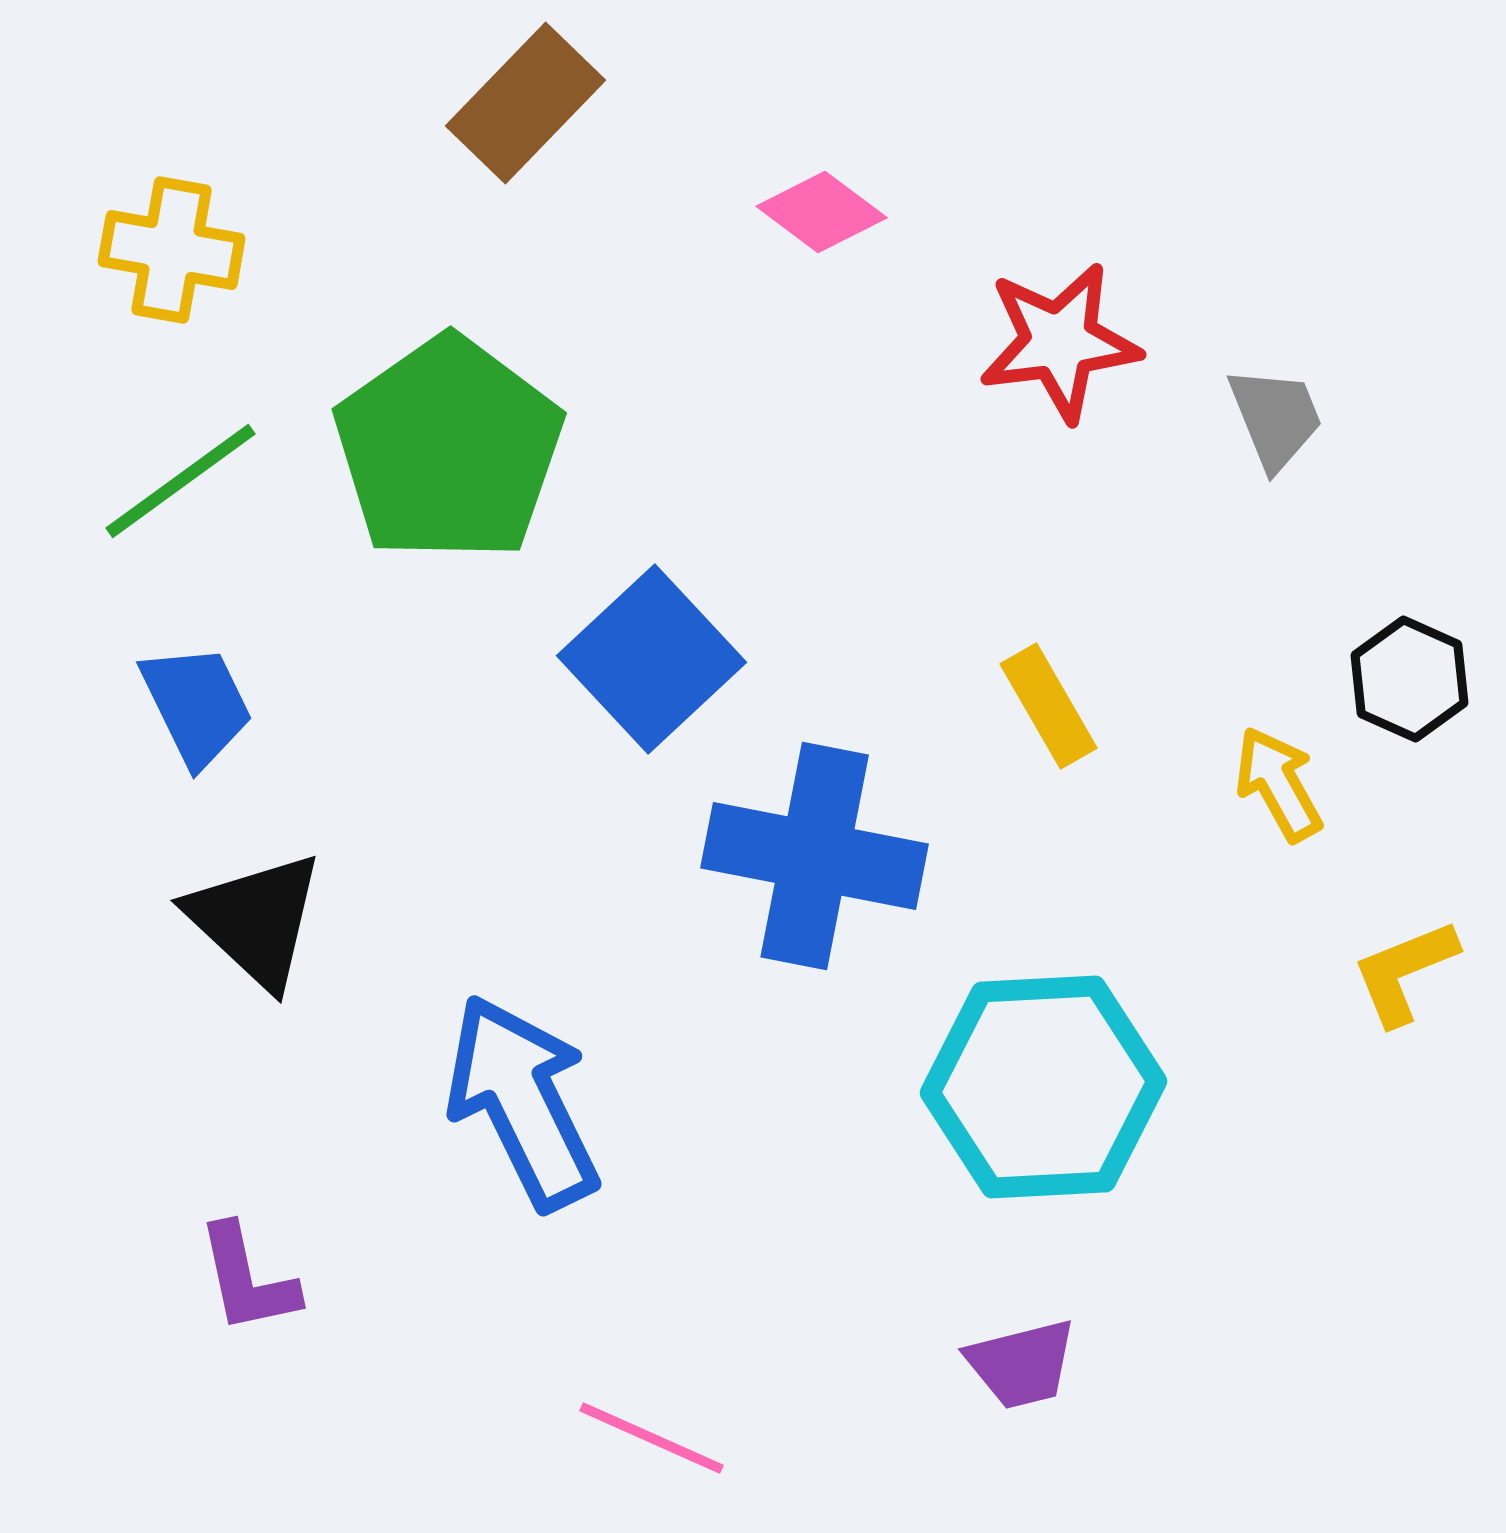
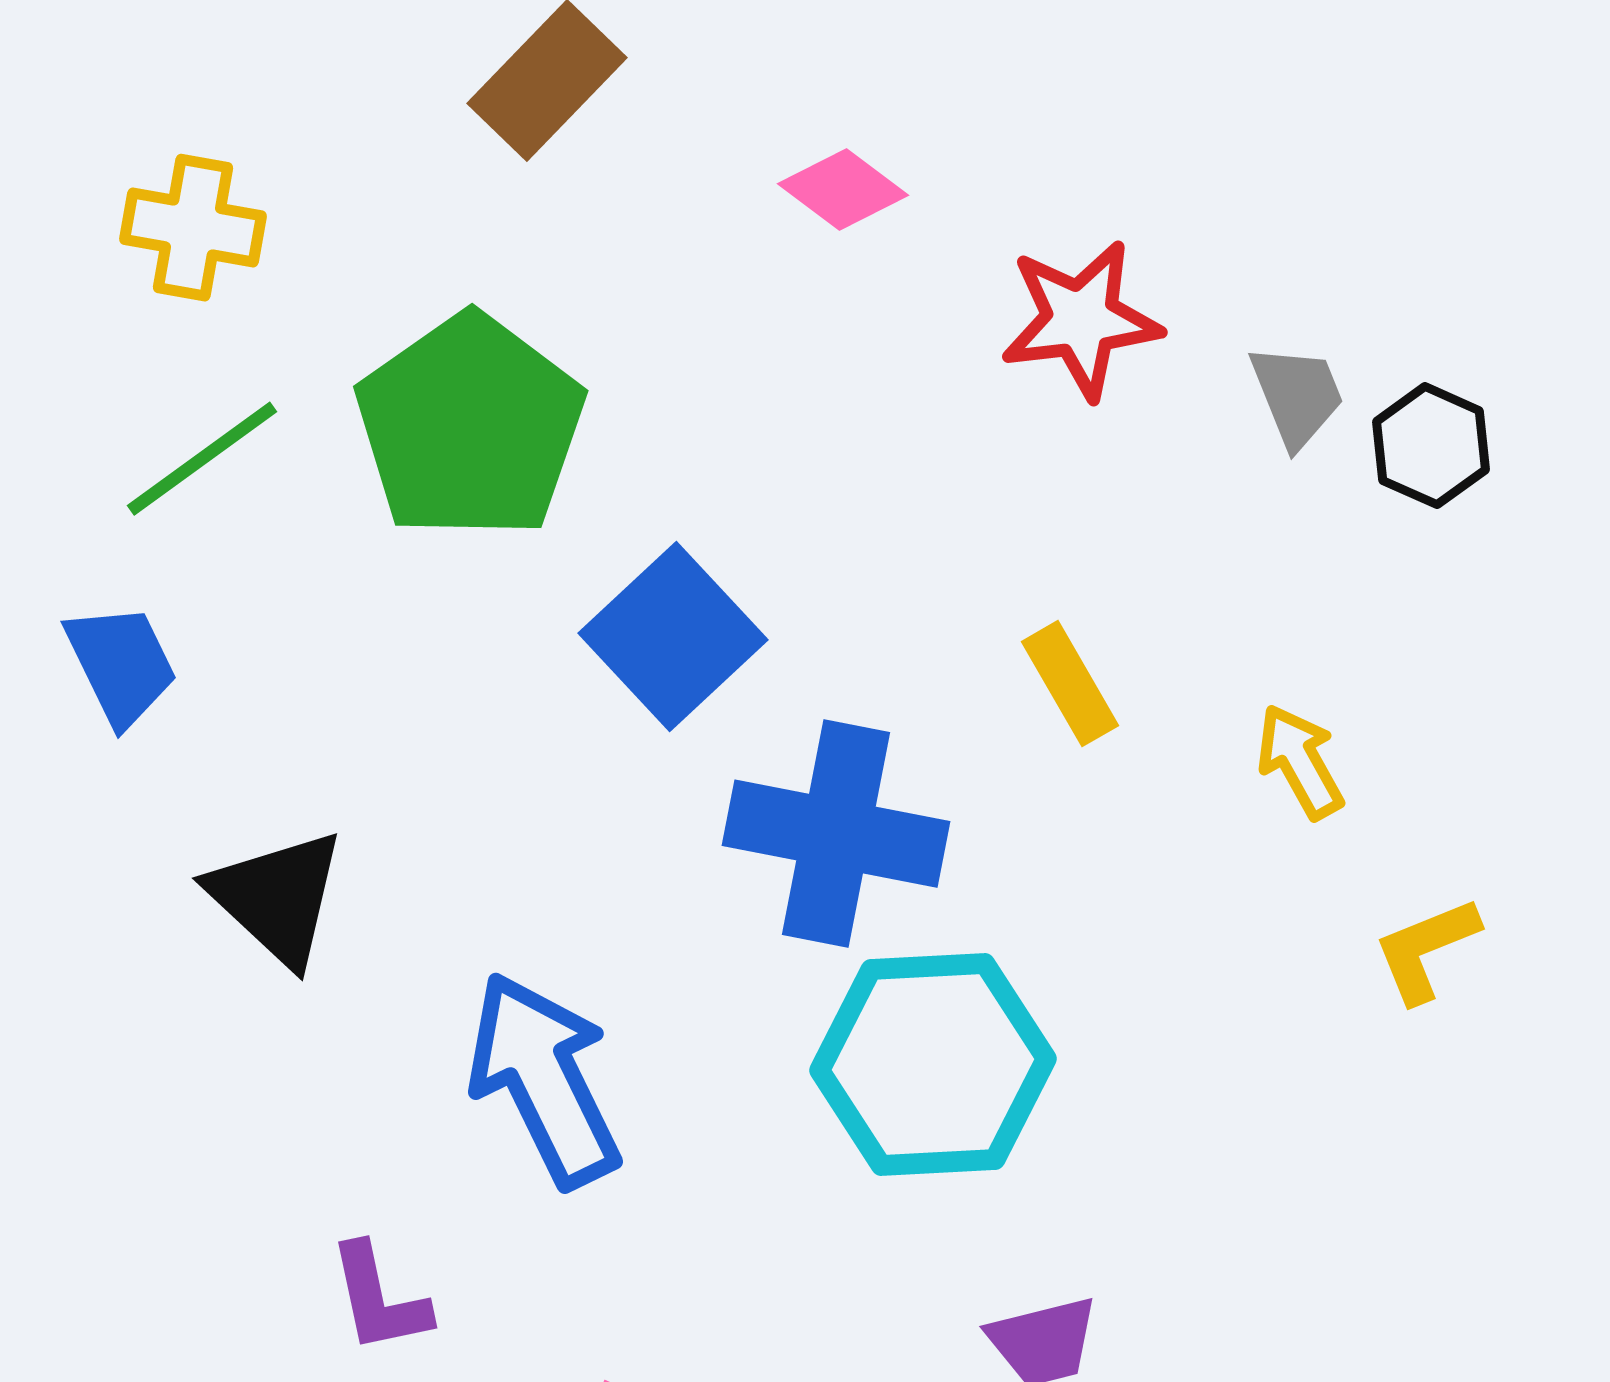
black hexagon: (1410, 679) -> (1431, 446), moved
blue trapezoid: (197, 705) -> (121, 665), moved
cyan hexagon: (1044, 1087) -> (933, 1065), moved
purple L-shape: (248, 1279) -> (379, 1299), moved

